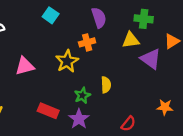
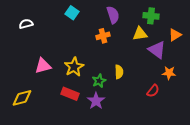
yellow star: (67, 61) -> (74, 67), moved
pink triangle: (25, 66) -> (43, 66), moved
orange star: (165, 107) -> (169, 73), moved
red semicircle: (128, 124) -> (153, 91), moved

